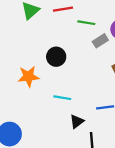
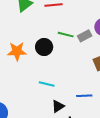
green line: (86, 23) -> (66, 35), moved
orange star: (28, 76) -> (17, 51), moved

